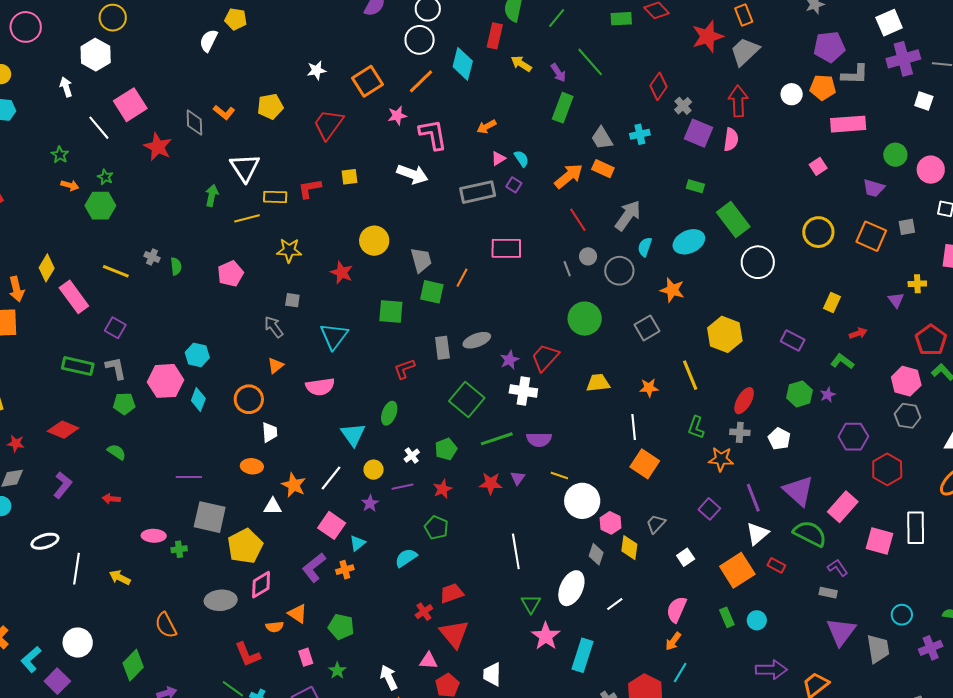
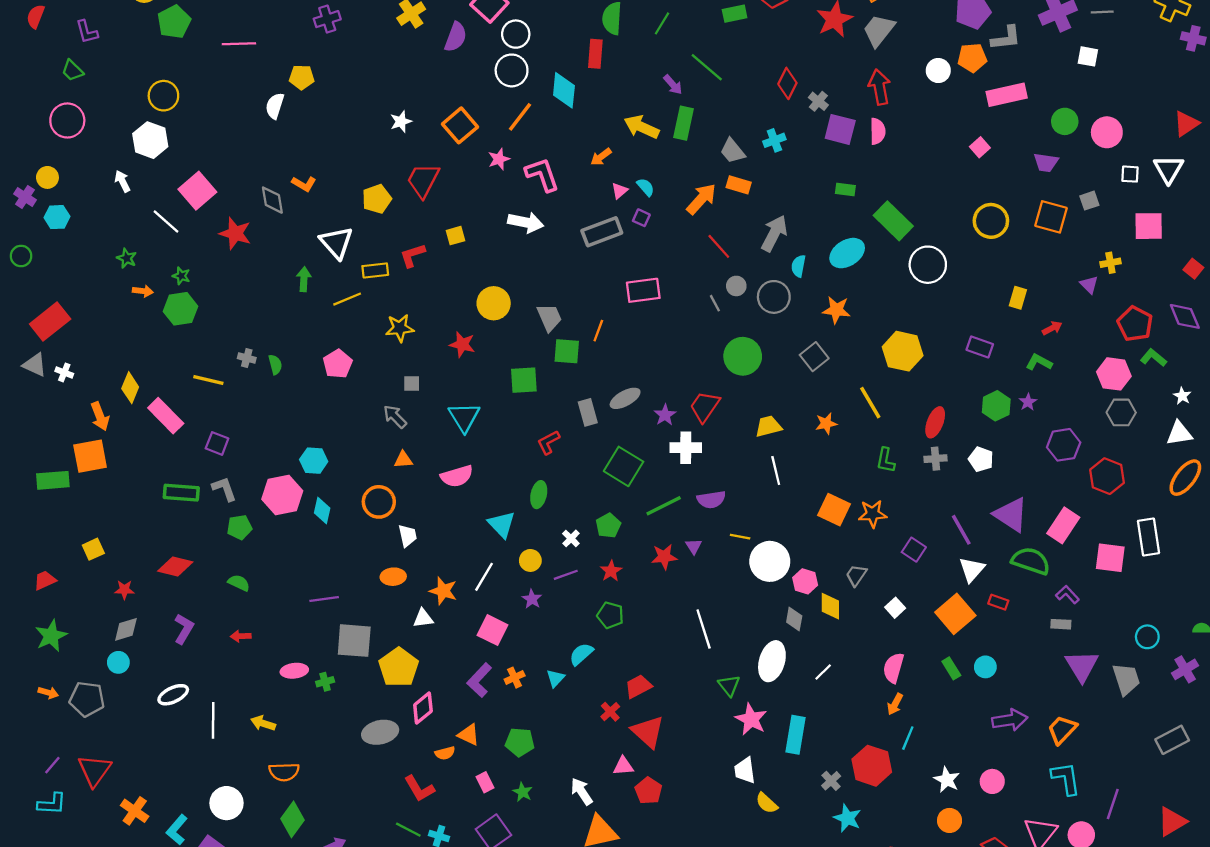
yellow arrow: (521, 64) -> (642, 127), moved, size x1.4
yellow pentagon: (270, 106) -> (377, 199), moved
orange triangle: (276, 366) -> (403, 460), turned 42
white line: (634, 427) -> (776, 471), moved
orange star: (721, 459) -> (873, 514), moved
cyan triangle: (358, 543) -> (555, 678), moved
orange semicircle: (166, 625) -> (284, 772), moved, turned -56
white trapezoid: (492, 674) -> (745, 770), moved

